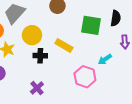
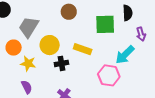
cyan arrow: (105, 59) -> (125, 55), size x1.5

